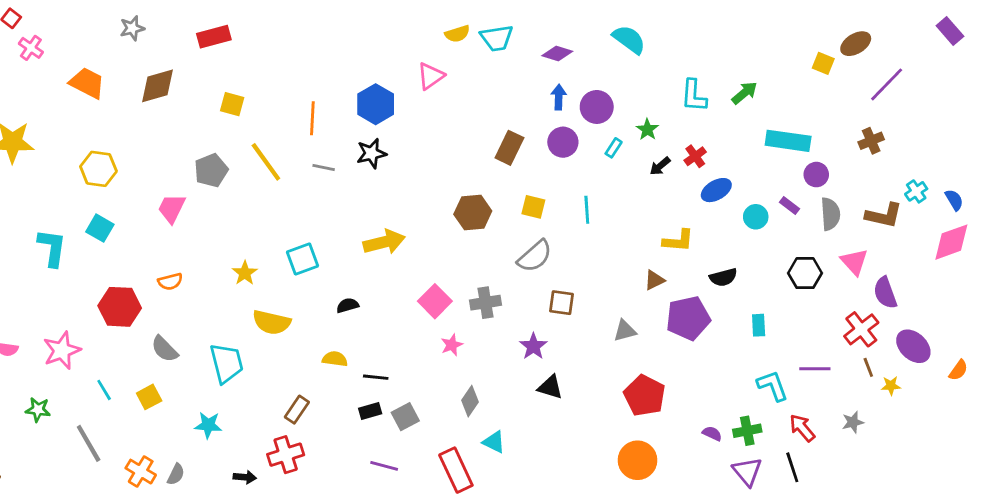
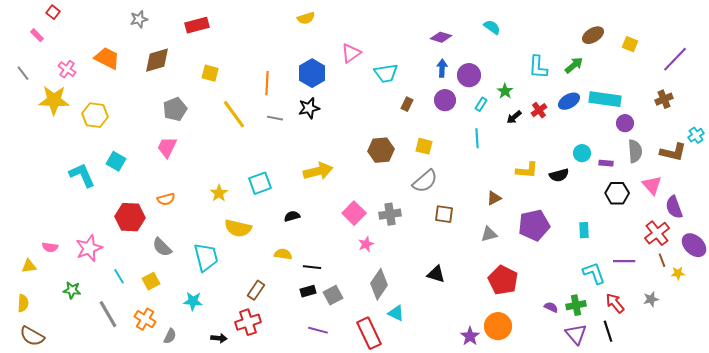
yellow semicircle: (457, 34) -> (306, 18), moved
cyan trapezoid: (497, 38) -> (386, 73), moved
cyan semicircle: (629, 39) -> (492, 27), size x0.7
brown ellipse: (856, 44) -> (593, 35), moved
pink cross: (31, 48) -> (67, 69), moved
brown rectangle: (509, 148) -> (407, 104), size x0.6
yellow hexagon: (98, 169) -> (95, 115), moved
gray pentagon: (211, 170) -> (175, 109), moved
blue ellipse: (716, 190) -> (569, 101), moved
purple rectangle: (790, 206) -> (606, 163), moved, turned -32
cyan line: (587, 210) -> (477, 138), moved
cyan L-shape: (52, 248) -> (82, 175), turned -32
black semicircle: (723, 277) -> (559, 175), moved
brown triangle: (654, 280) -> (494, 198), moved
purple star: (533, 346) -> (470, 336), moved
gray diamond: (470, 401) -> (379, 284), size x1.4
orange cross: (141, 472) -> (145, 319), moved

